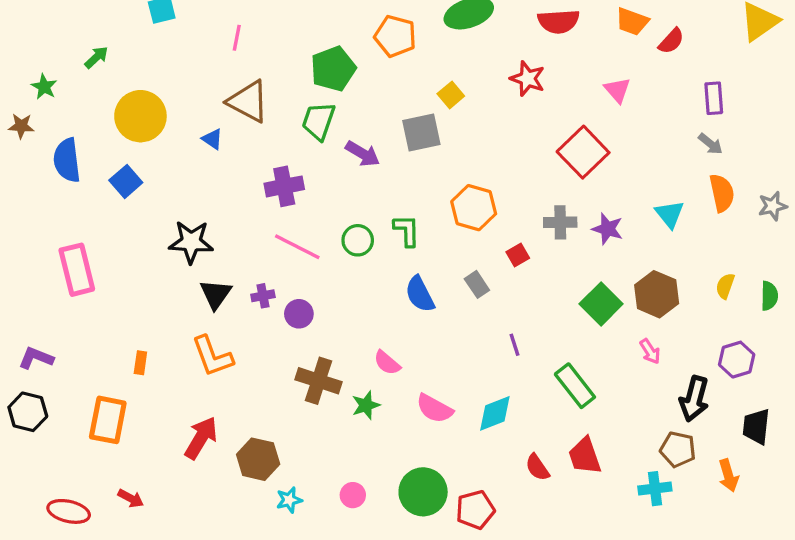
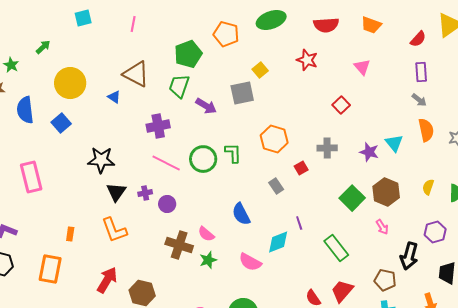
pink line: (237, 38) -> (133, 24), moved
red semicircle: (671, 41) -> (418, 39), moved
red square: (583, 152) -> (341, 105), size x0.6
purple star: (608, 229) -> (369, 152), moved
green circle: (358, 240) -> (203, 159), size x1.4
blue semicircle: (420, 294) -> (241, 214), moved
pink semicircle: (387, 363) -> (206, 234), moved
cyan diamond: (495, 413) -> (278, 242), moved
brown pentagon: (678, 449) -> (385, 280), moved
red trapezoid: (585, 456) -> (342, 291), turned 60

